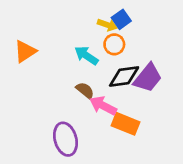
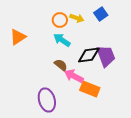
blue square: (121, 19) -> (101, 14), moved
orange circle: (114, 44) -> (60, 20), moved
purple trapezoid: (148, 78) -> (106, 56), turned -60

